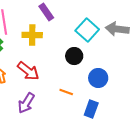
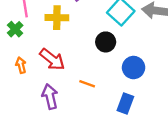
orange line: (66, 92) -> (87, 84), moved
purple arrow: (26, 103) -> (50, 97), turned 135

